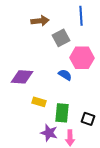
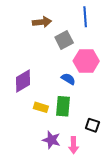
purple diamond: (22, 77) -> (23, 81), turned -35
green rectangle: (62, 113) -> (63, 106), moved

